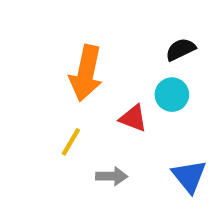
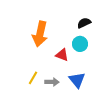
yellow line: (71, 142) -> (33, 78), moved
blue triangle: (189, 176) -> (77, 80), moved

